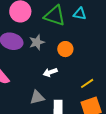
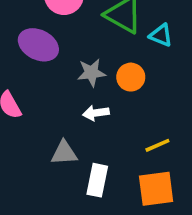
cyan triangle: (80, 14) -> (161, 35), moved
gray star: (37, 42) -> (91, 73), moved

